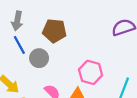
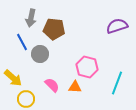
gray arrow: (17, 21) -> (31, 18), moved

